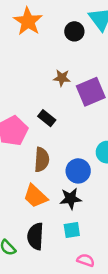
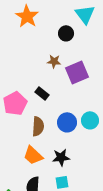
black circle: (74, 31) -> (66, 33), moved
blue circle: (78, 171) -> (67, 122), moved

